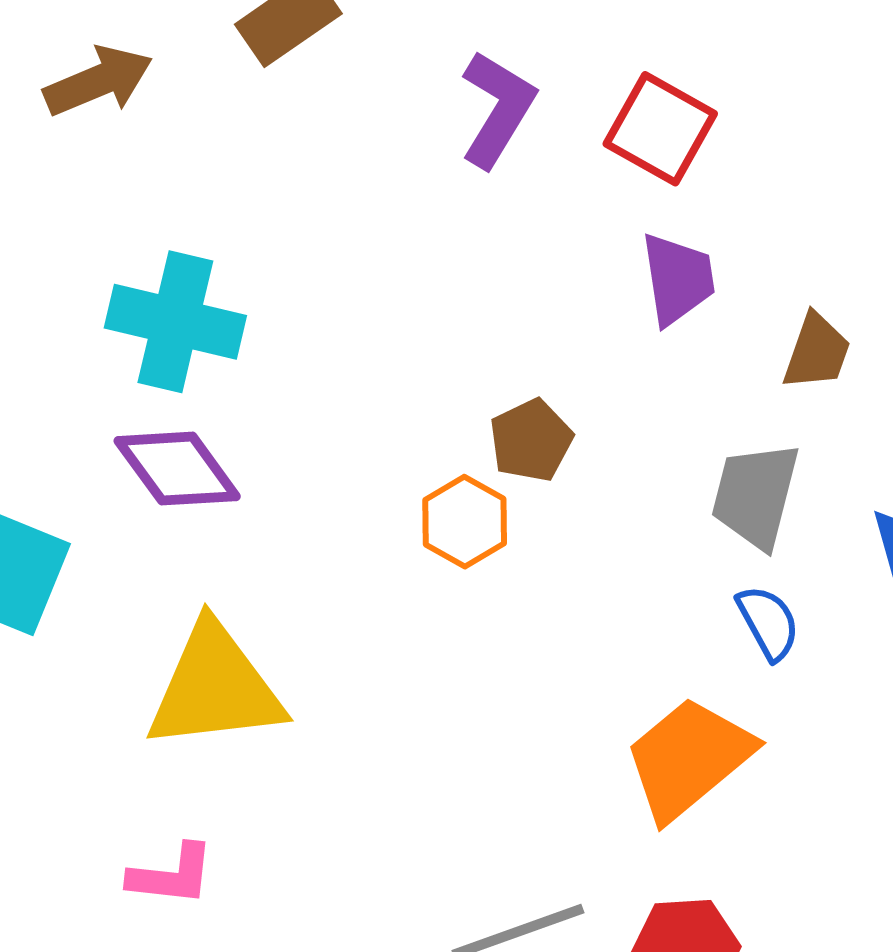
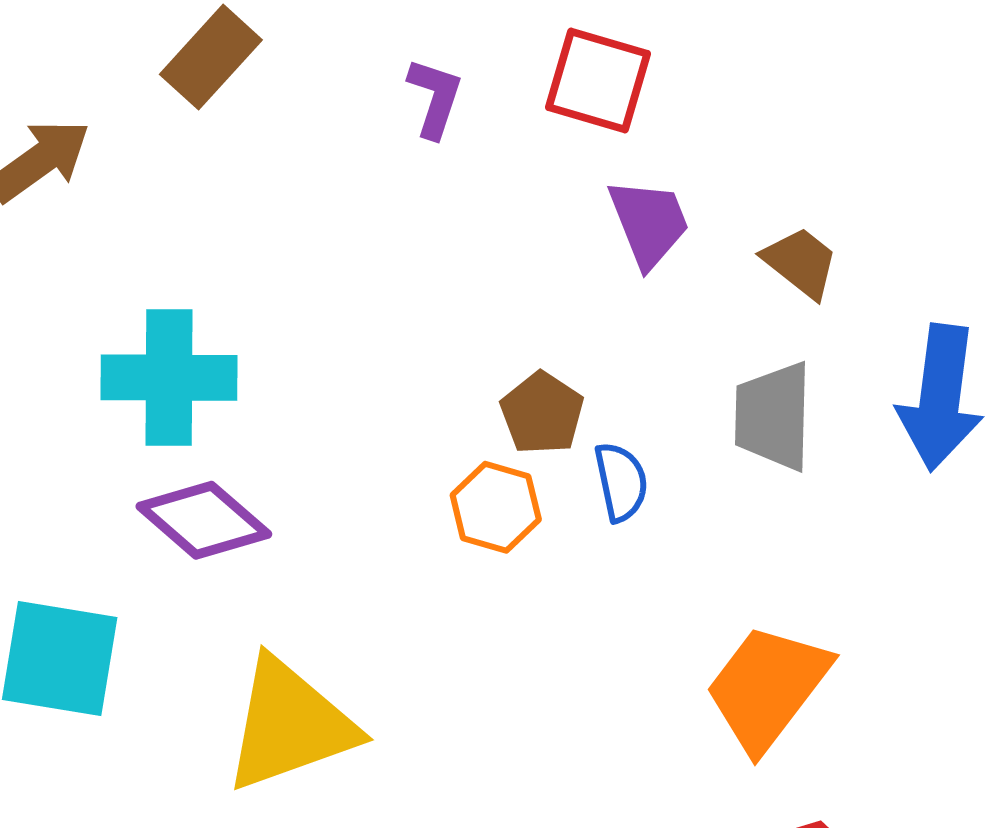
purple L-shape: (497, 109) -> (435, 98), size x0.7
brown trapezoid: (817, 352) -> (801, 262), turned -58
blue semicircle: (768, 623) -> (621, 482), moved, turned 30

